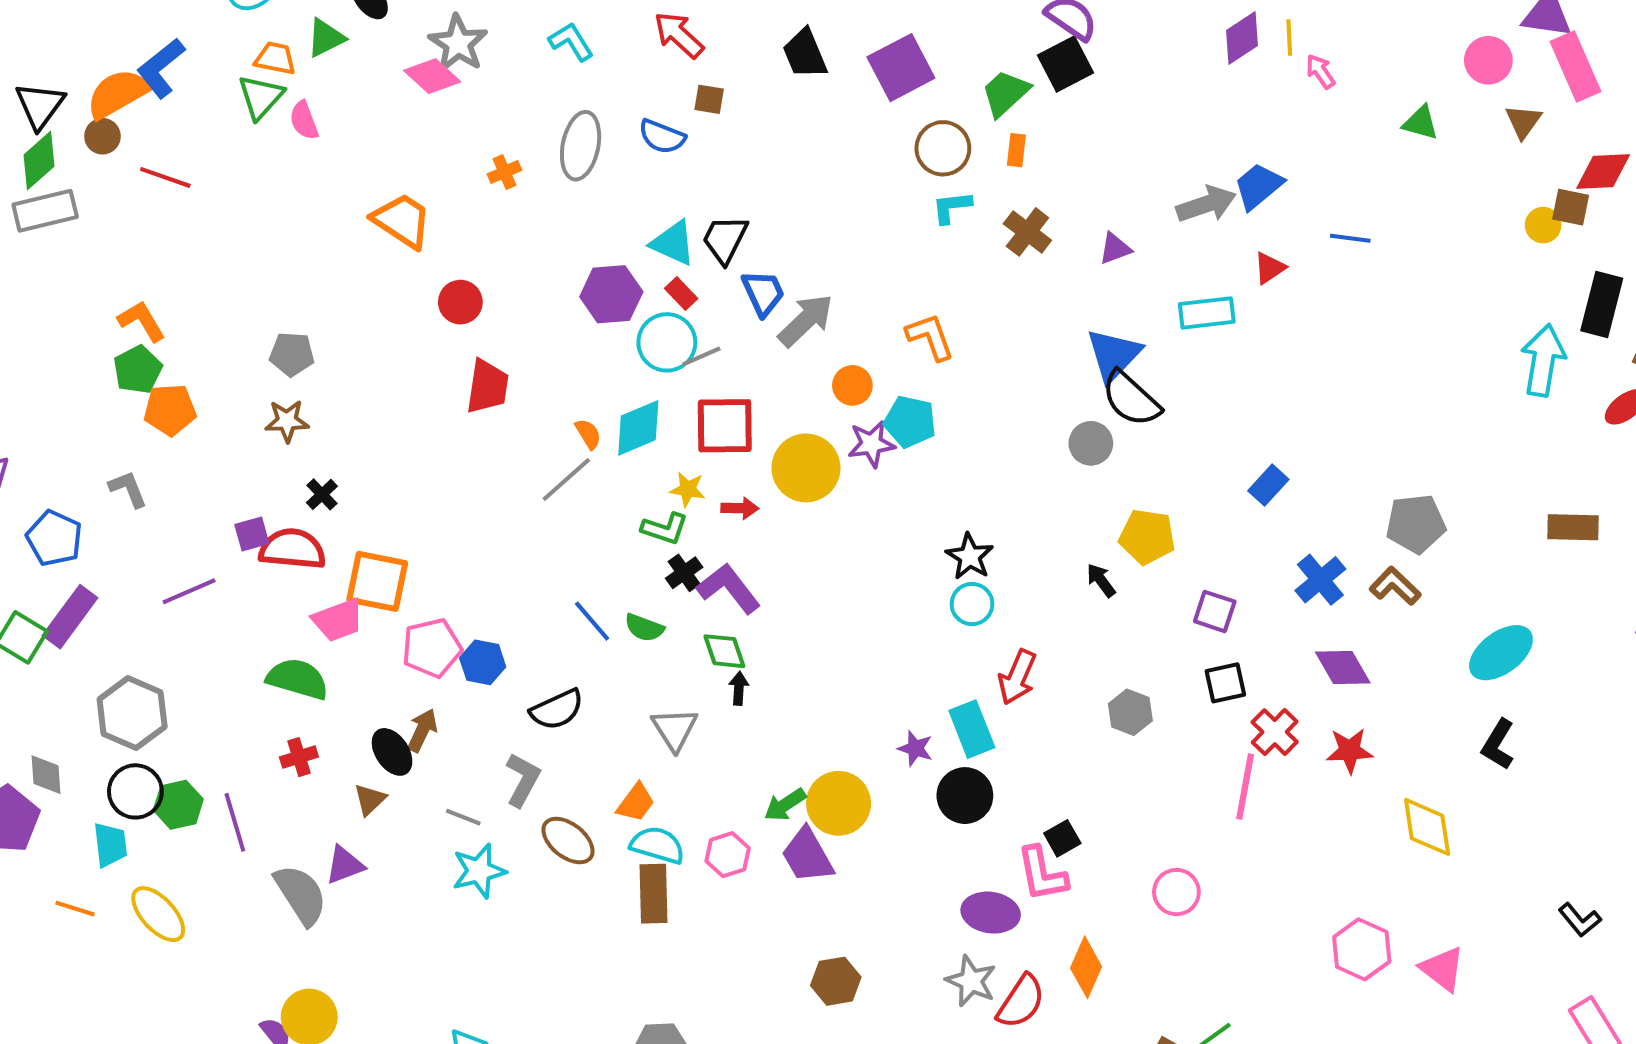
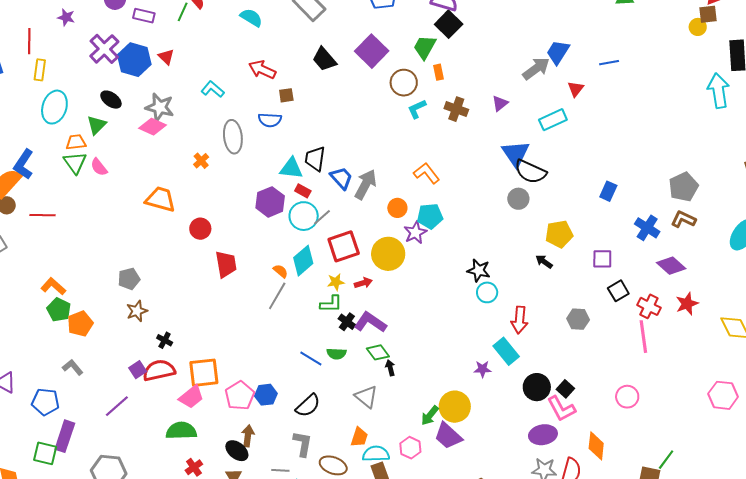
black circle: (965, 796) -> (537, 387), moved

